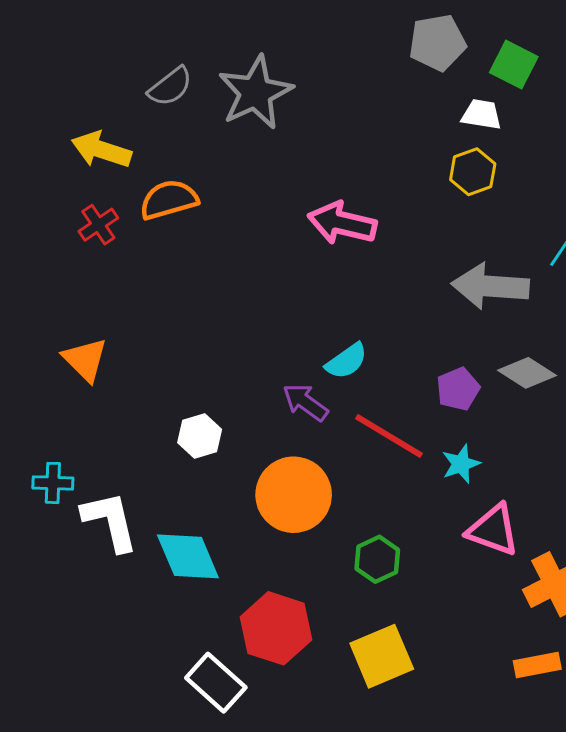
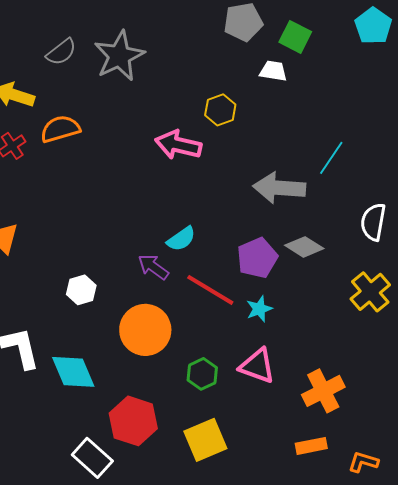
yellow hexagon: (473, 172) -> (220, 110), moved
purple pentagon: (458, 389) -> (257, 258), size x1.4
pink triangle: (493, 530) -> (257, 366), moved

